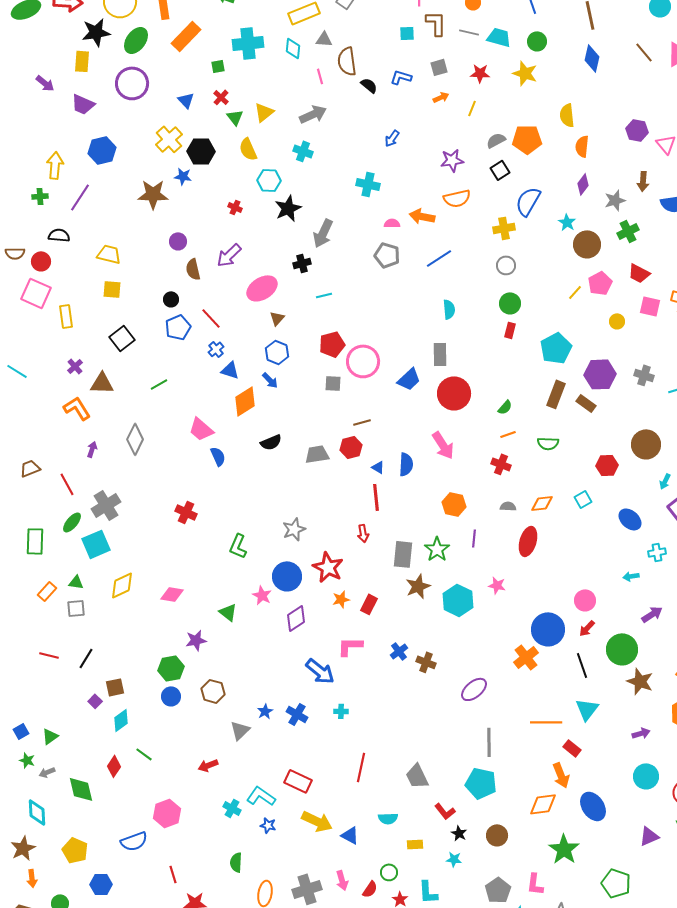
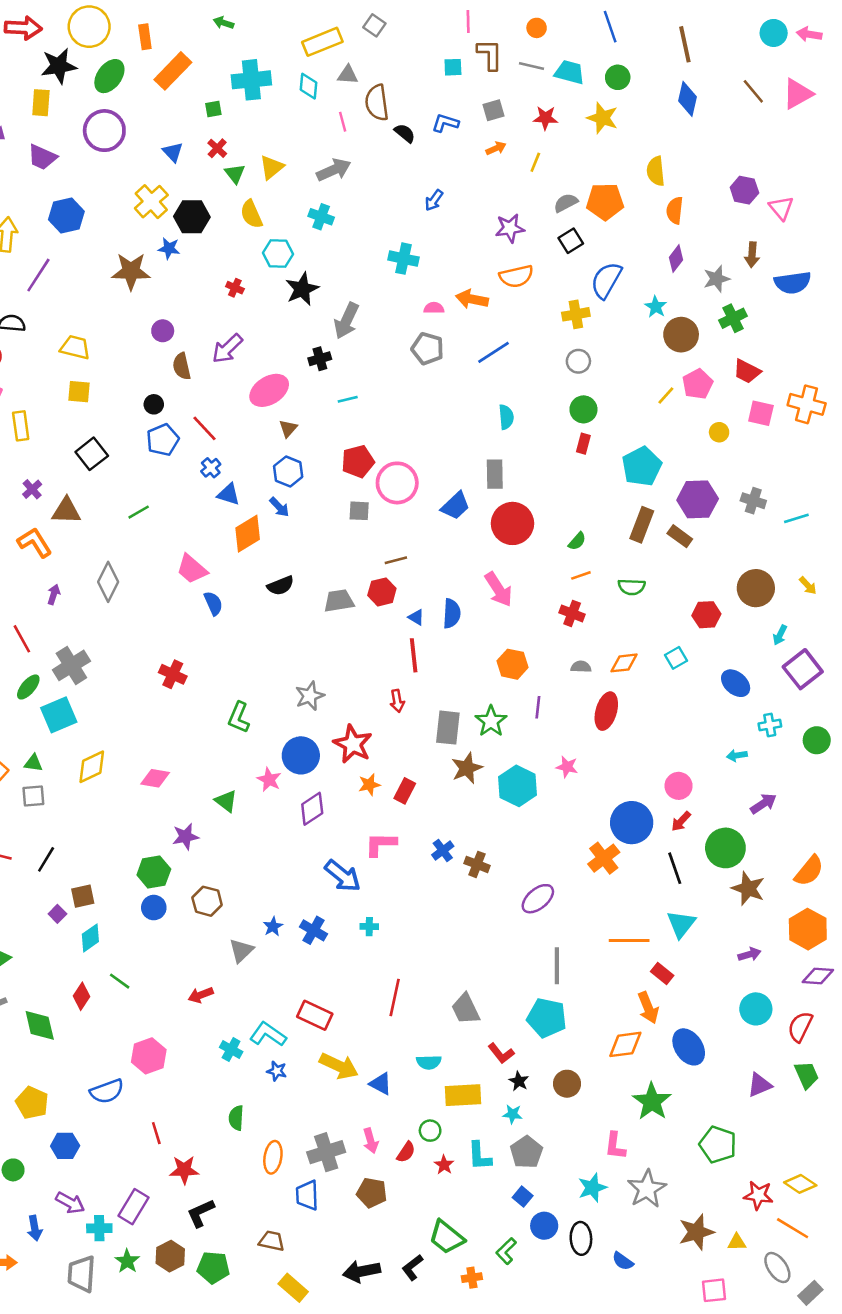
yellow rectangle: (415, 844) -> (463, 1095), size x1.8
gray pentagon: (498, 890) -> (526, 1152), moved

